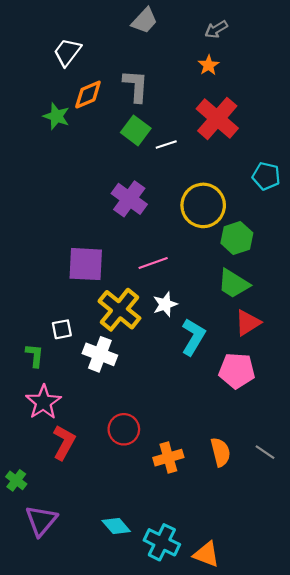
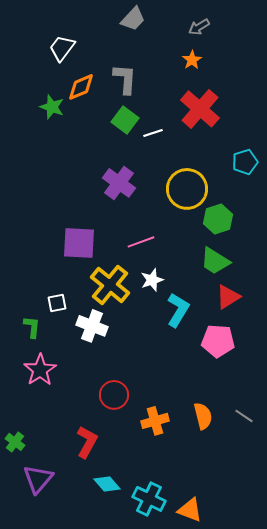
cyan pentagon: (266, 176) -> (245, 162), turned -30
red L-shape: (64, 442) -> (87, 442), moved

